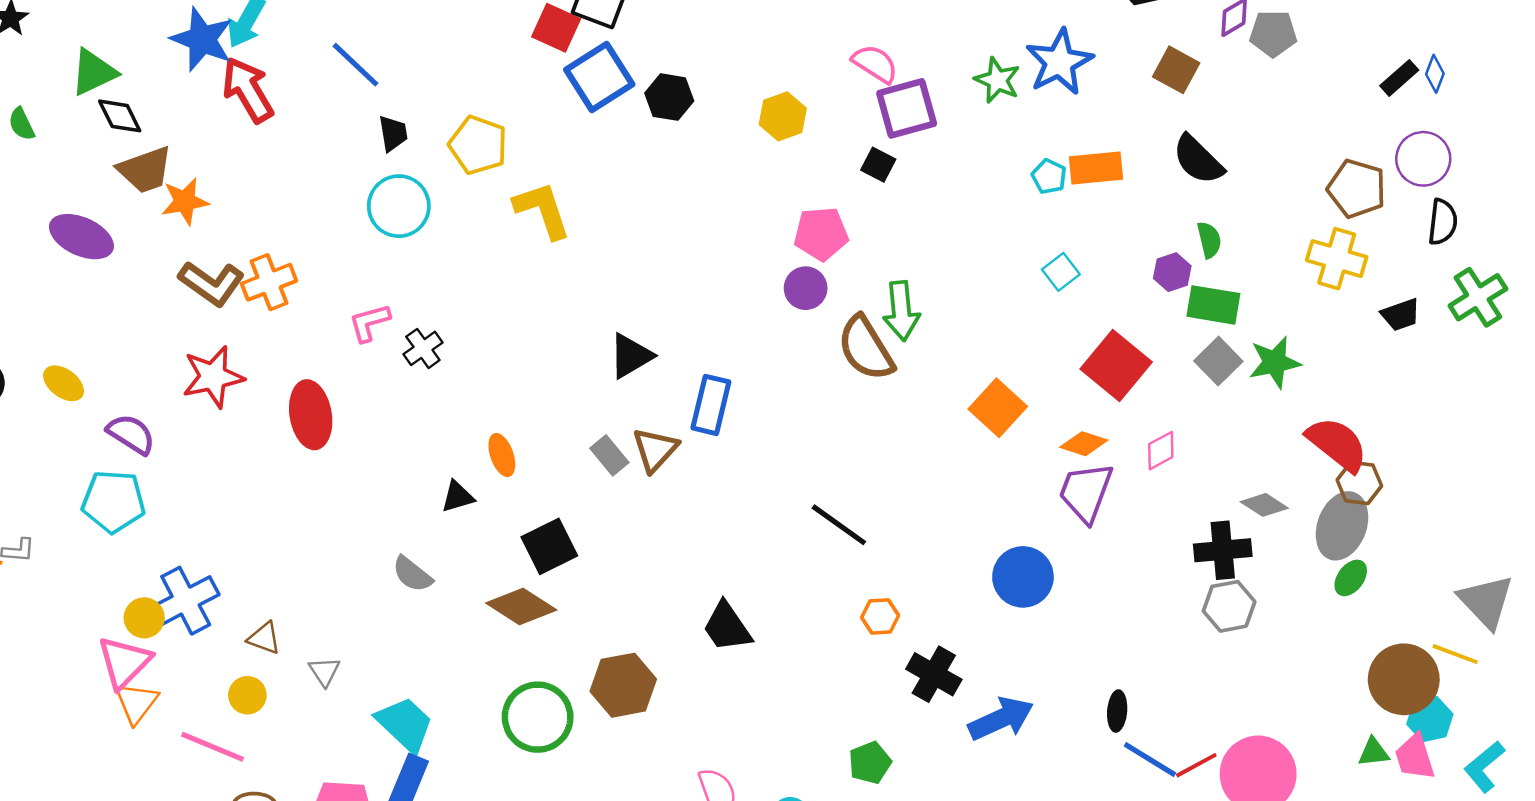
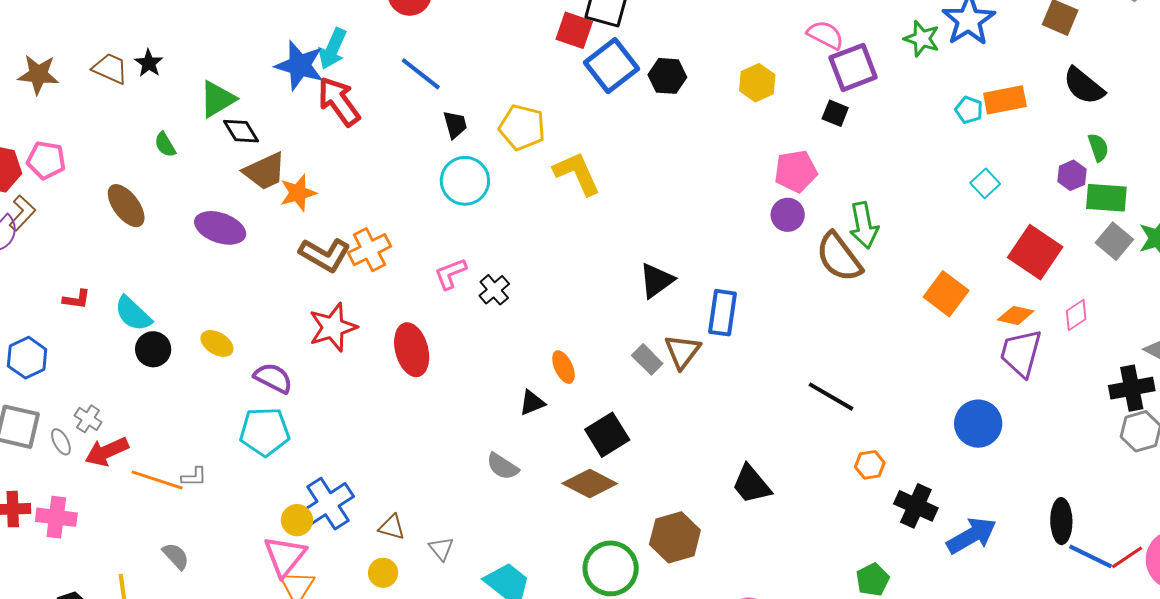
black ellipse: (1117, 711) -> (1061, 521), size x1.4

